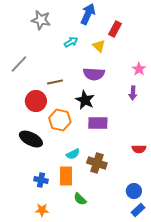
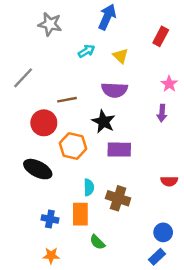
red rectangle: (115, 29) -> (161, 36), moved
cyan semicircle: (73, 154) -> (89, 187), turned -64
blue rectangle: (138, 210) -> (157, 257), moved

